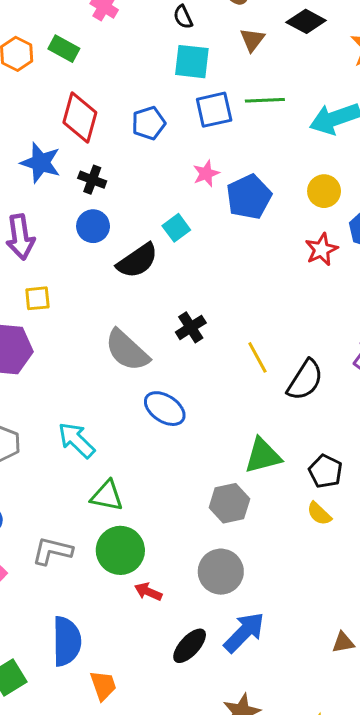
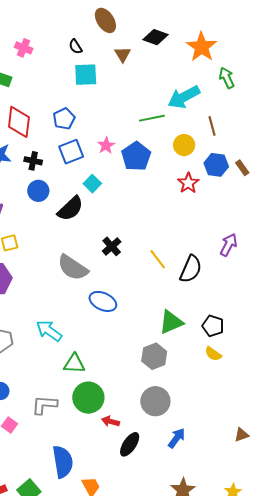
green line: (265, 100) -> (152, 118), moved
blue square: (214, 110) -> (71, 152), moved
blue arrow: (244, 632) -> (177, 438), size x0.7
black ellipse: (190, 646) -> (130, 444), moved

